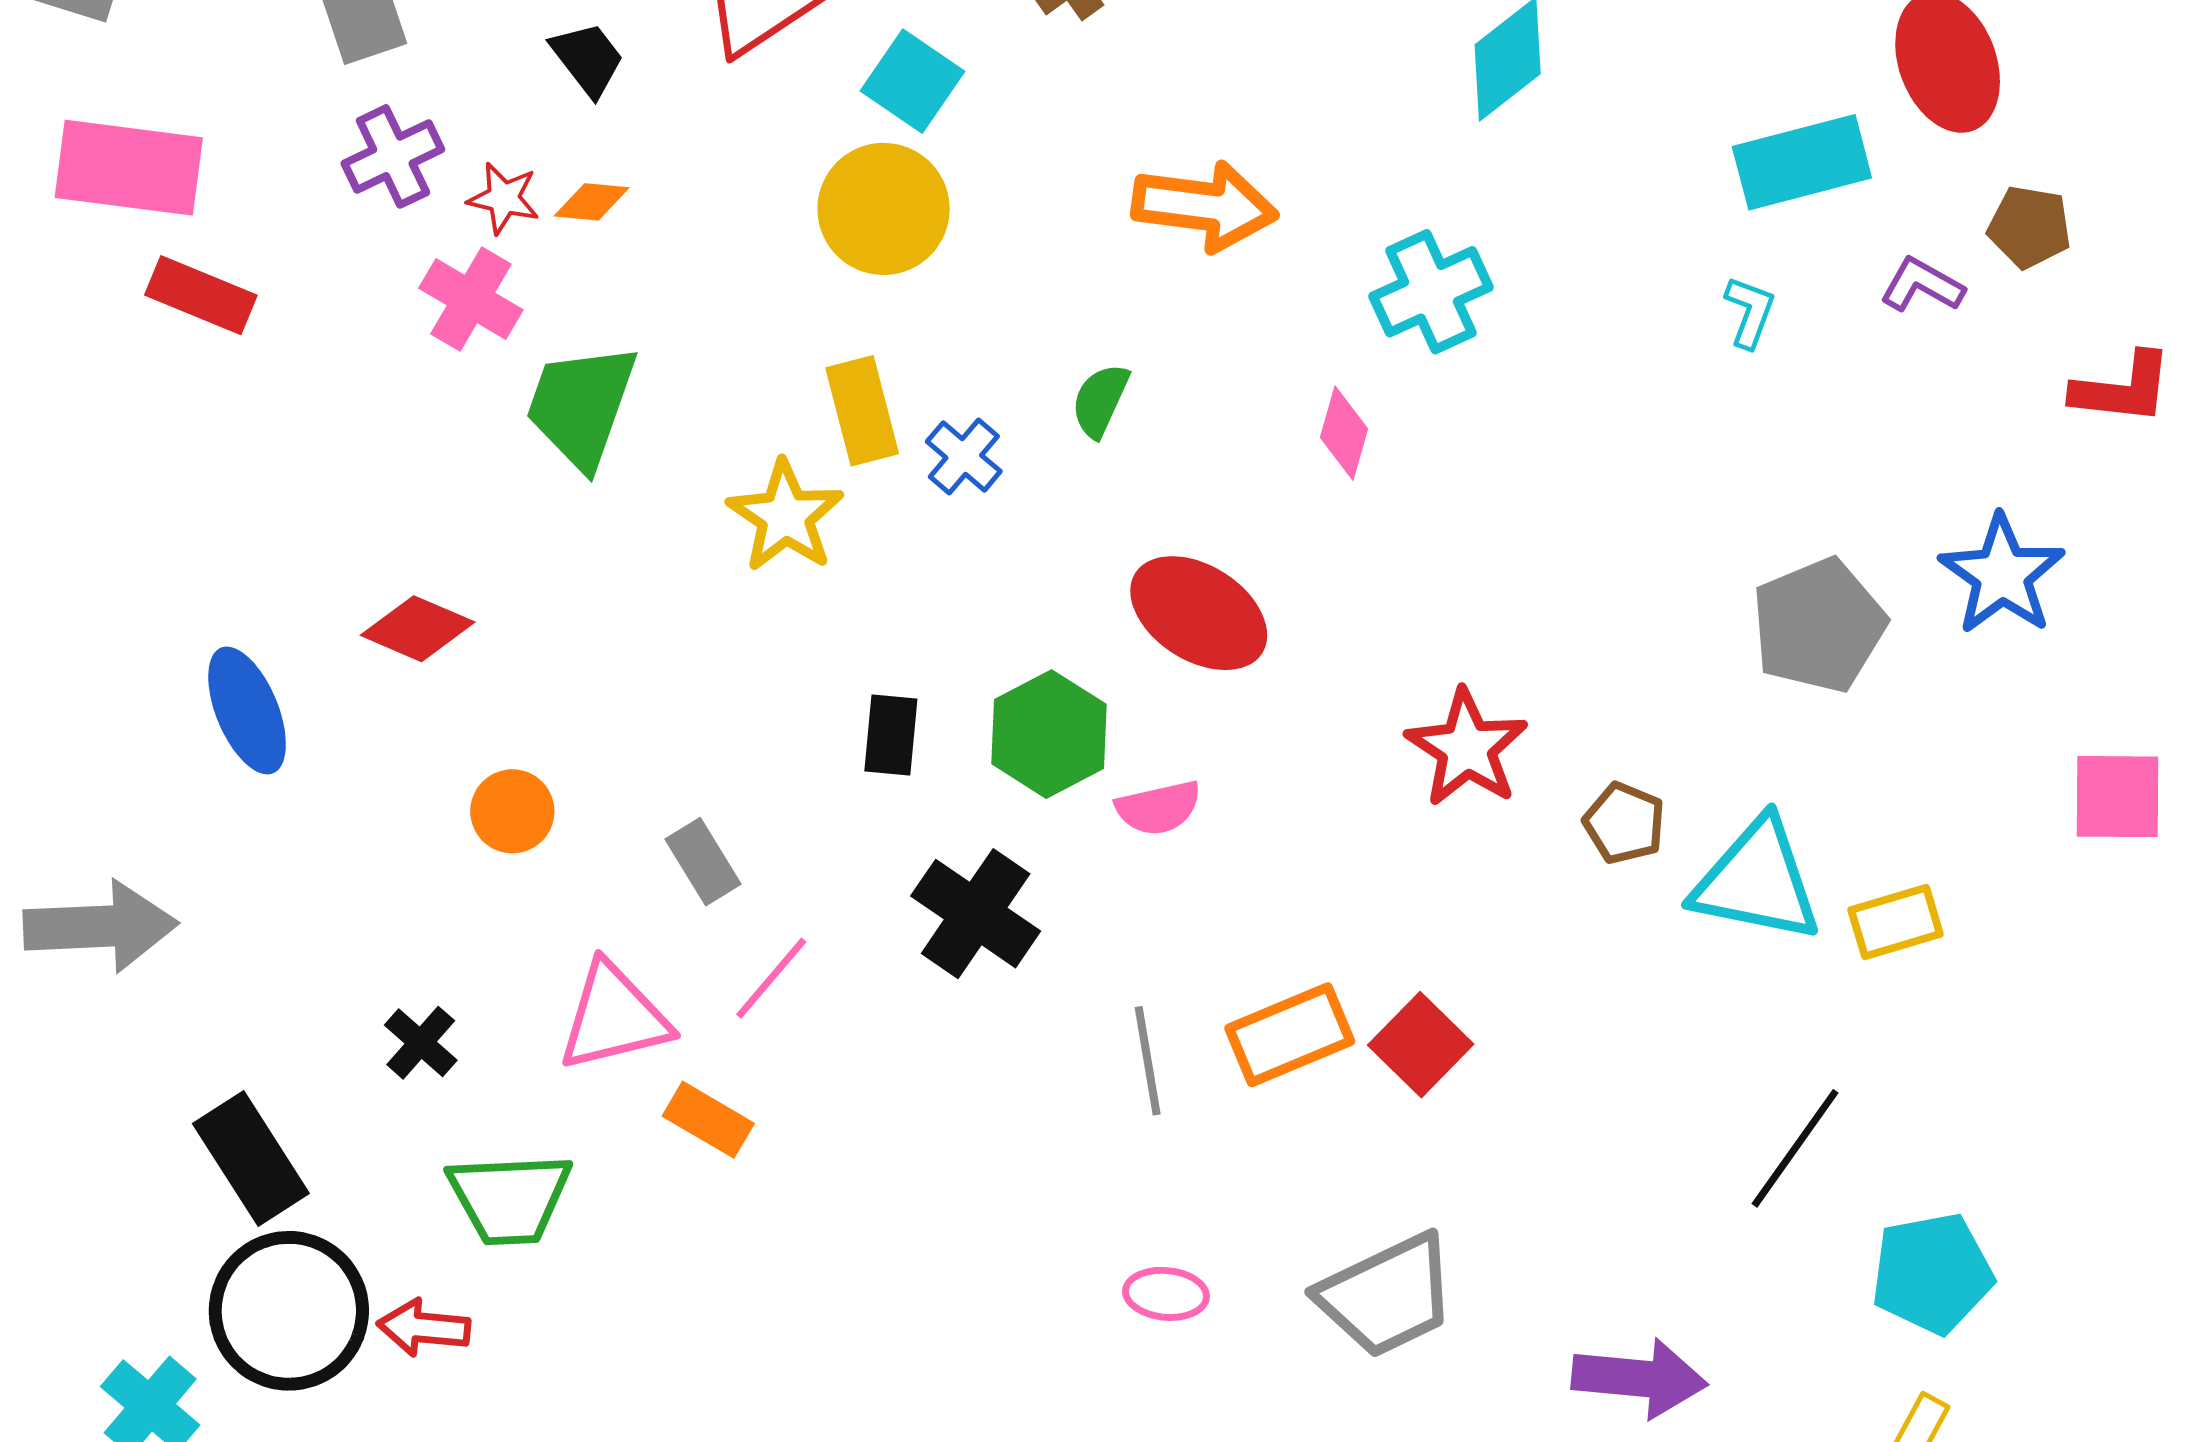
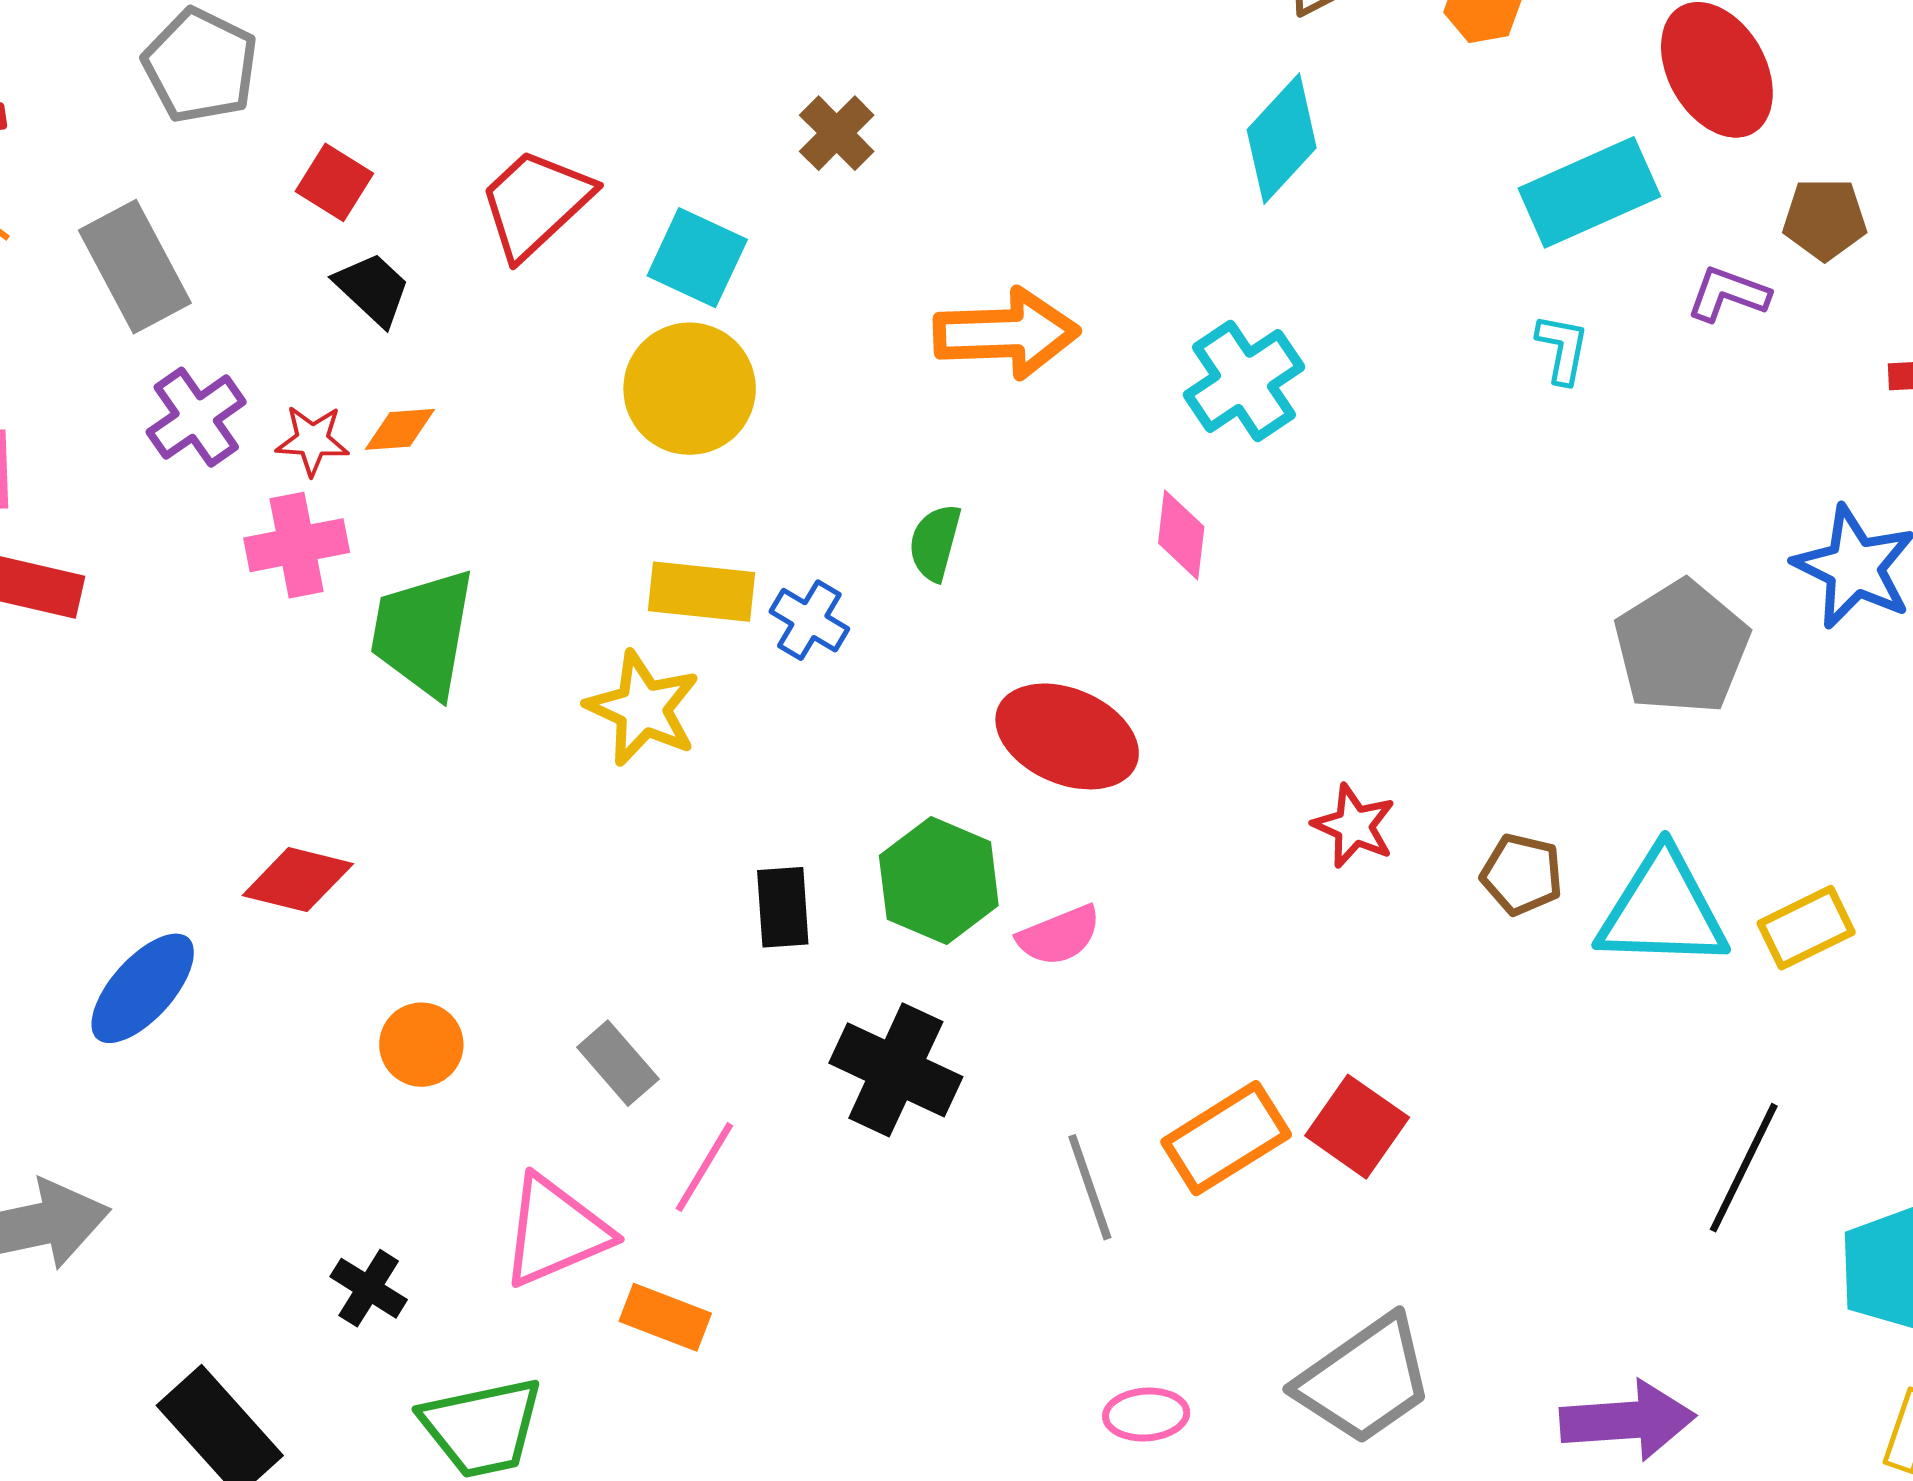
pink cross: (471, 299) -> (297, 545), turned -32
yellow rectangle: (862, 411) -> (701, 592), turned -60
blue ellipse: (247, 710) -> (143, 988), turned 74
red star: (1467, 748) -> (1354, 826), size x0.7

